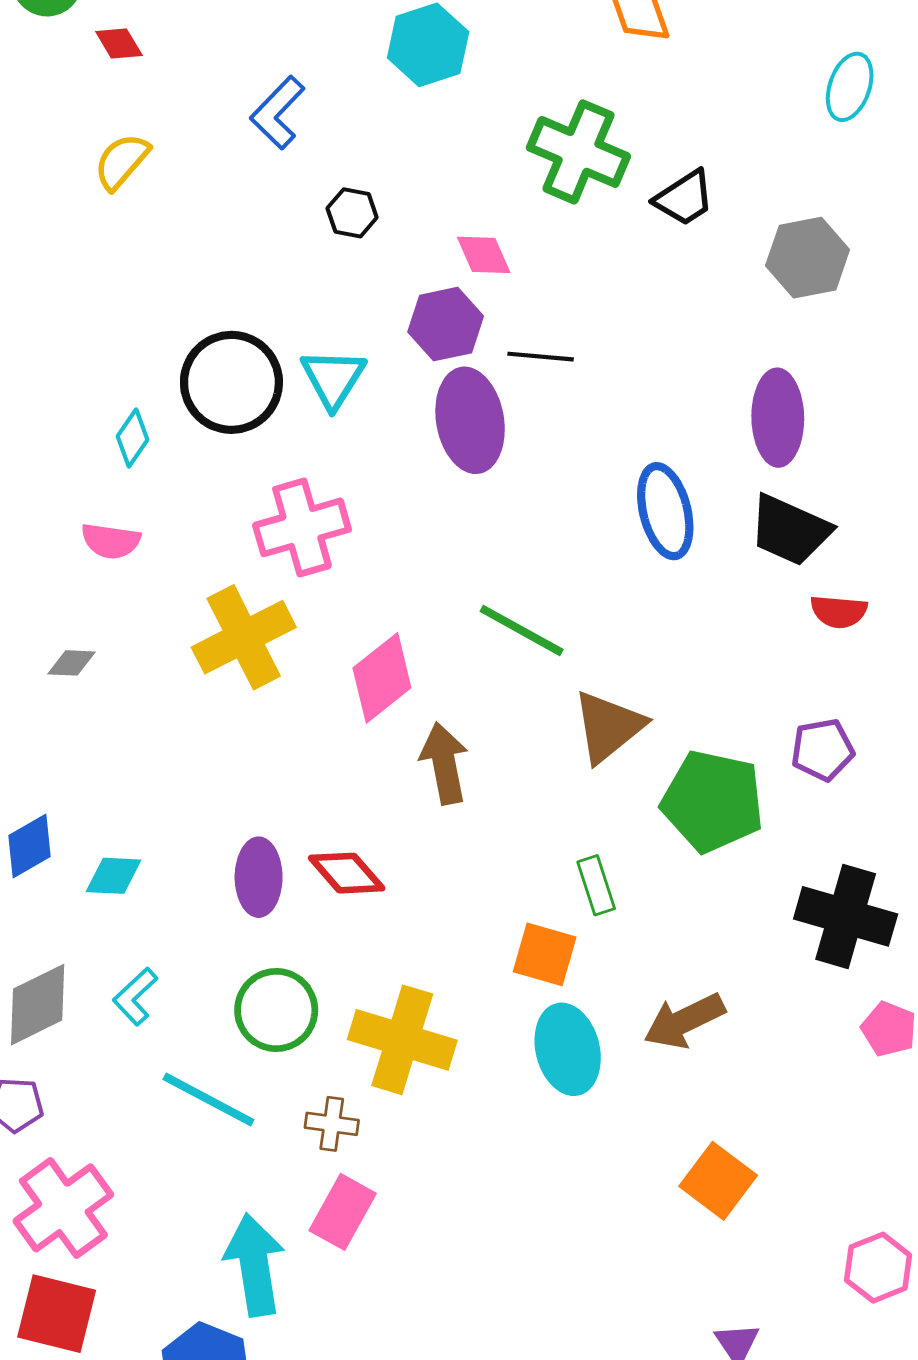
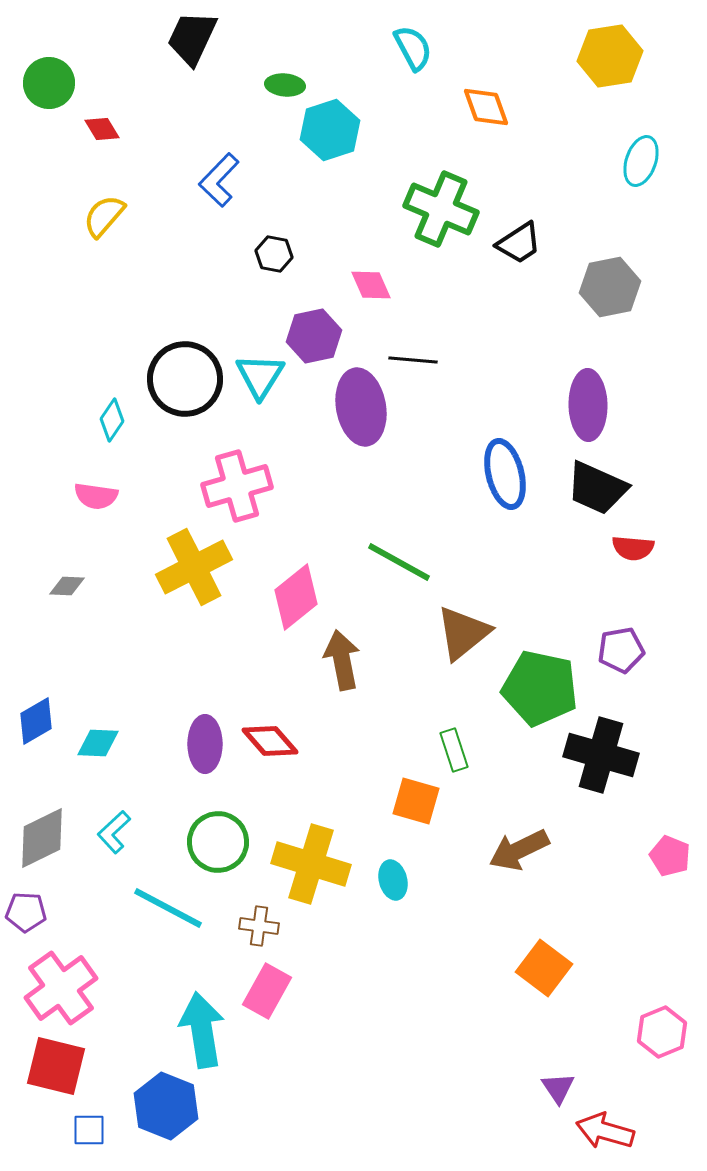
purple hexagon: (446, 324) -> (314, 336), moved
black cross: (846, 916) -> (601, 755), moved
cyan ellipse: (568, 1049) -> (393, 880), moved, size x0.6

